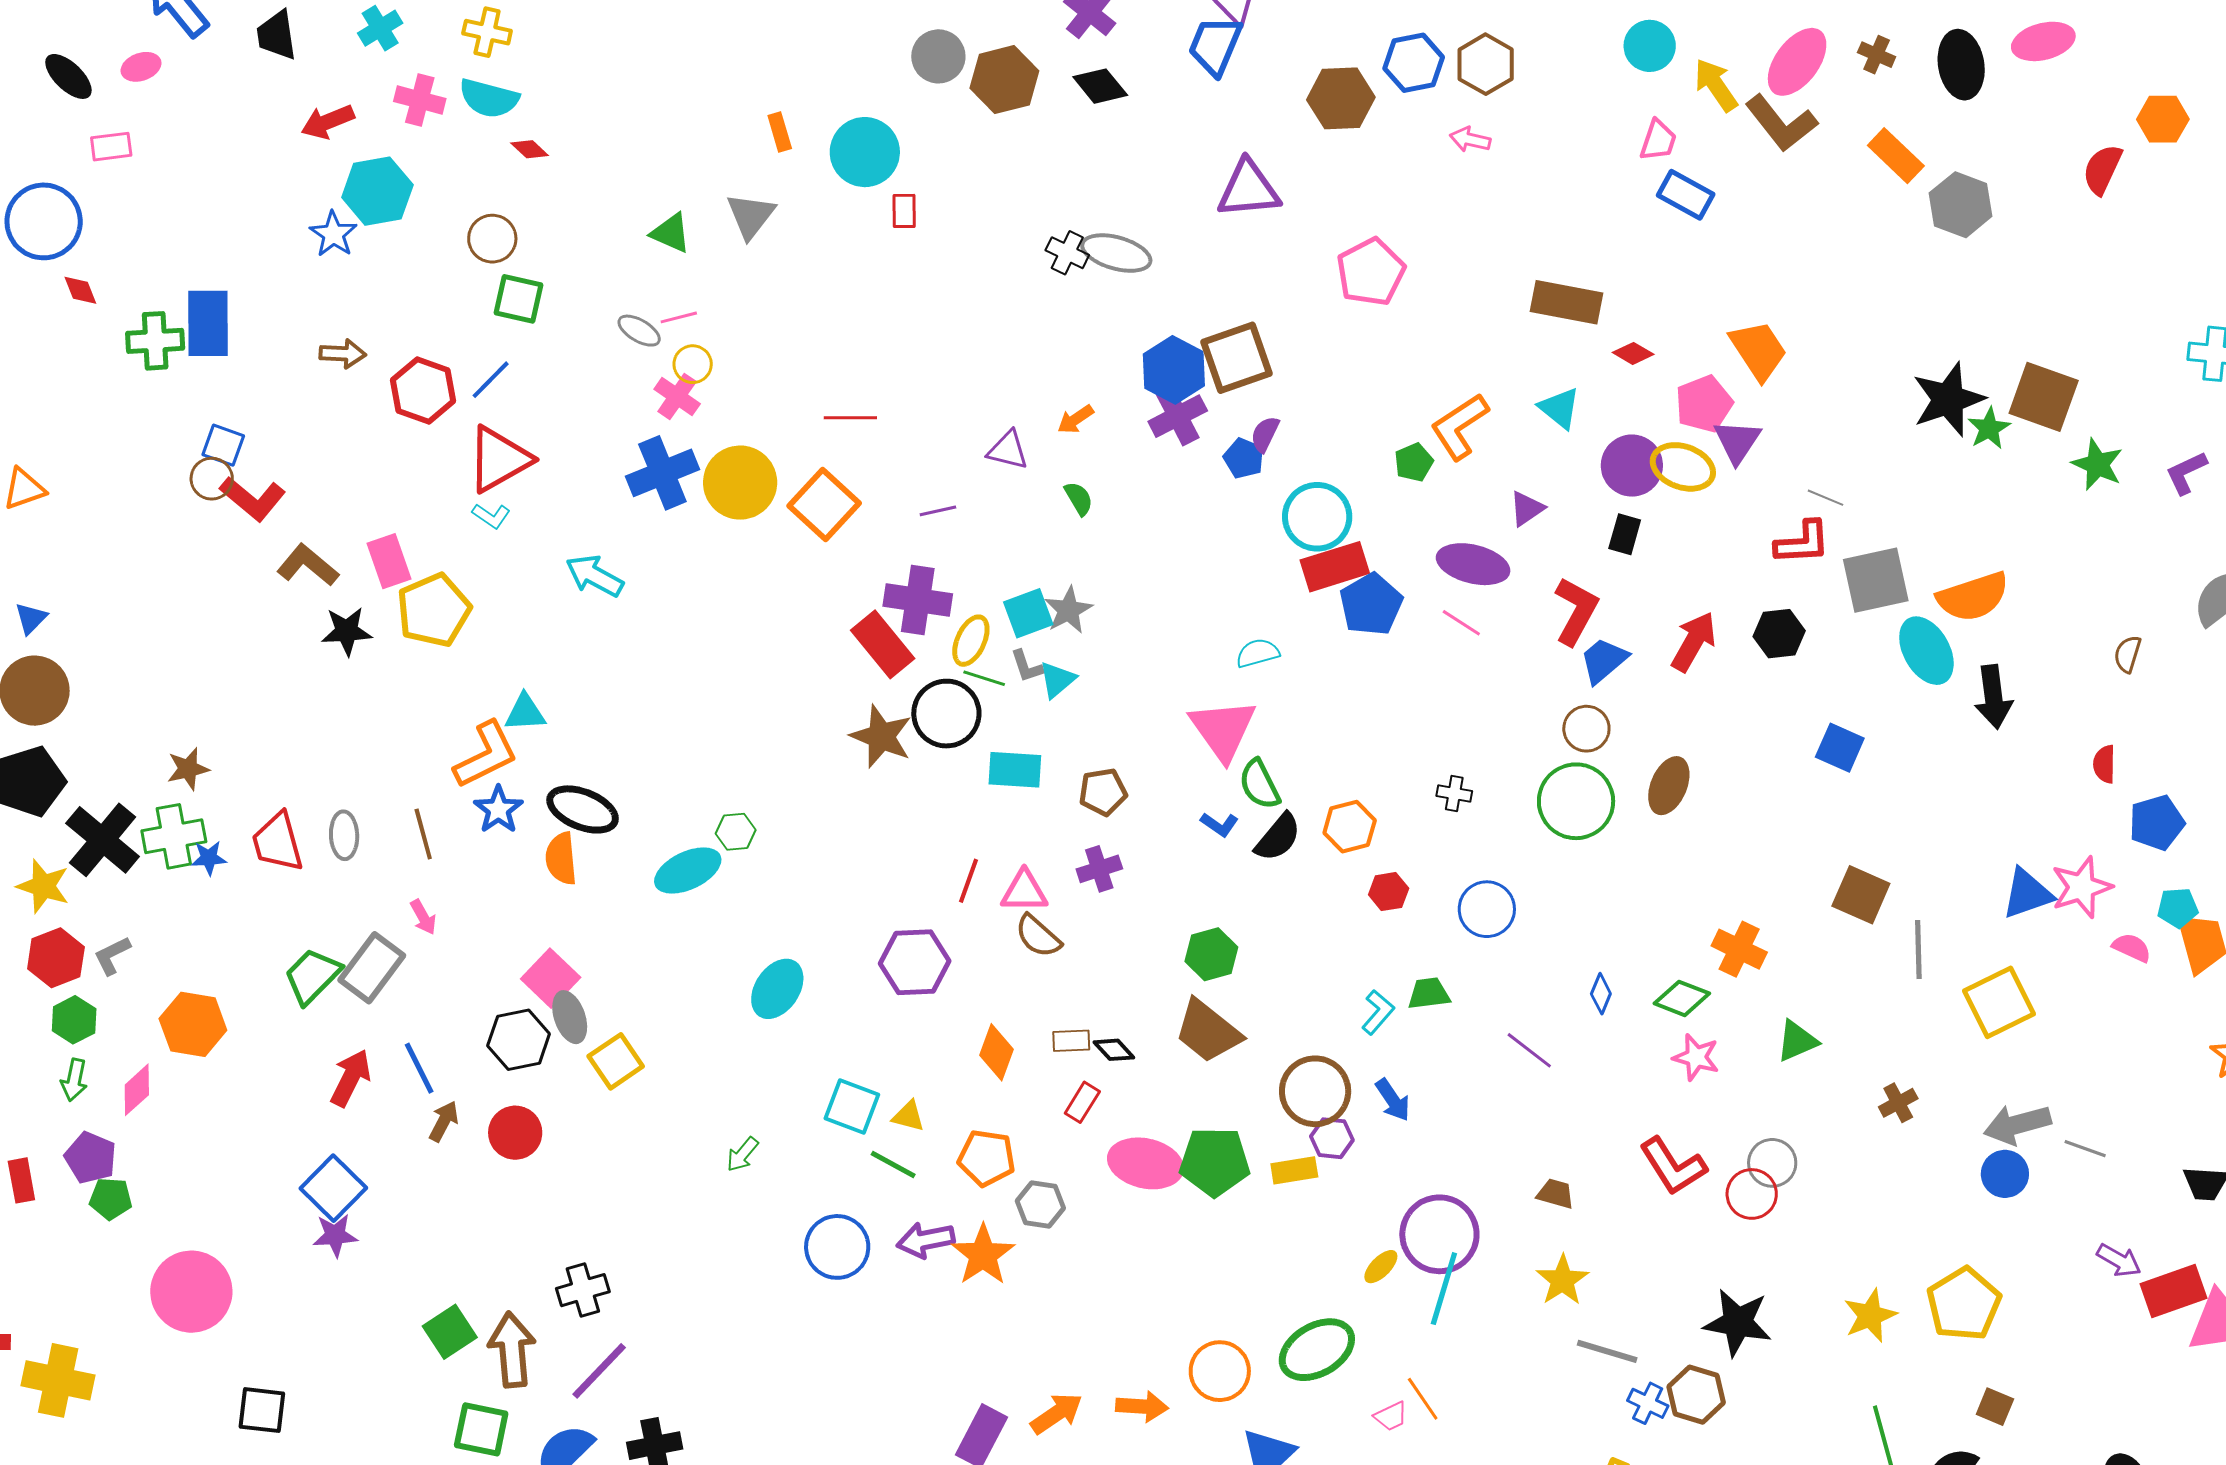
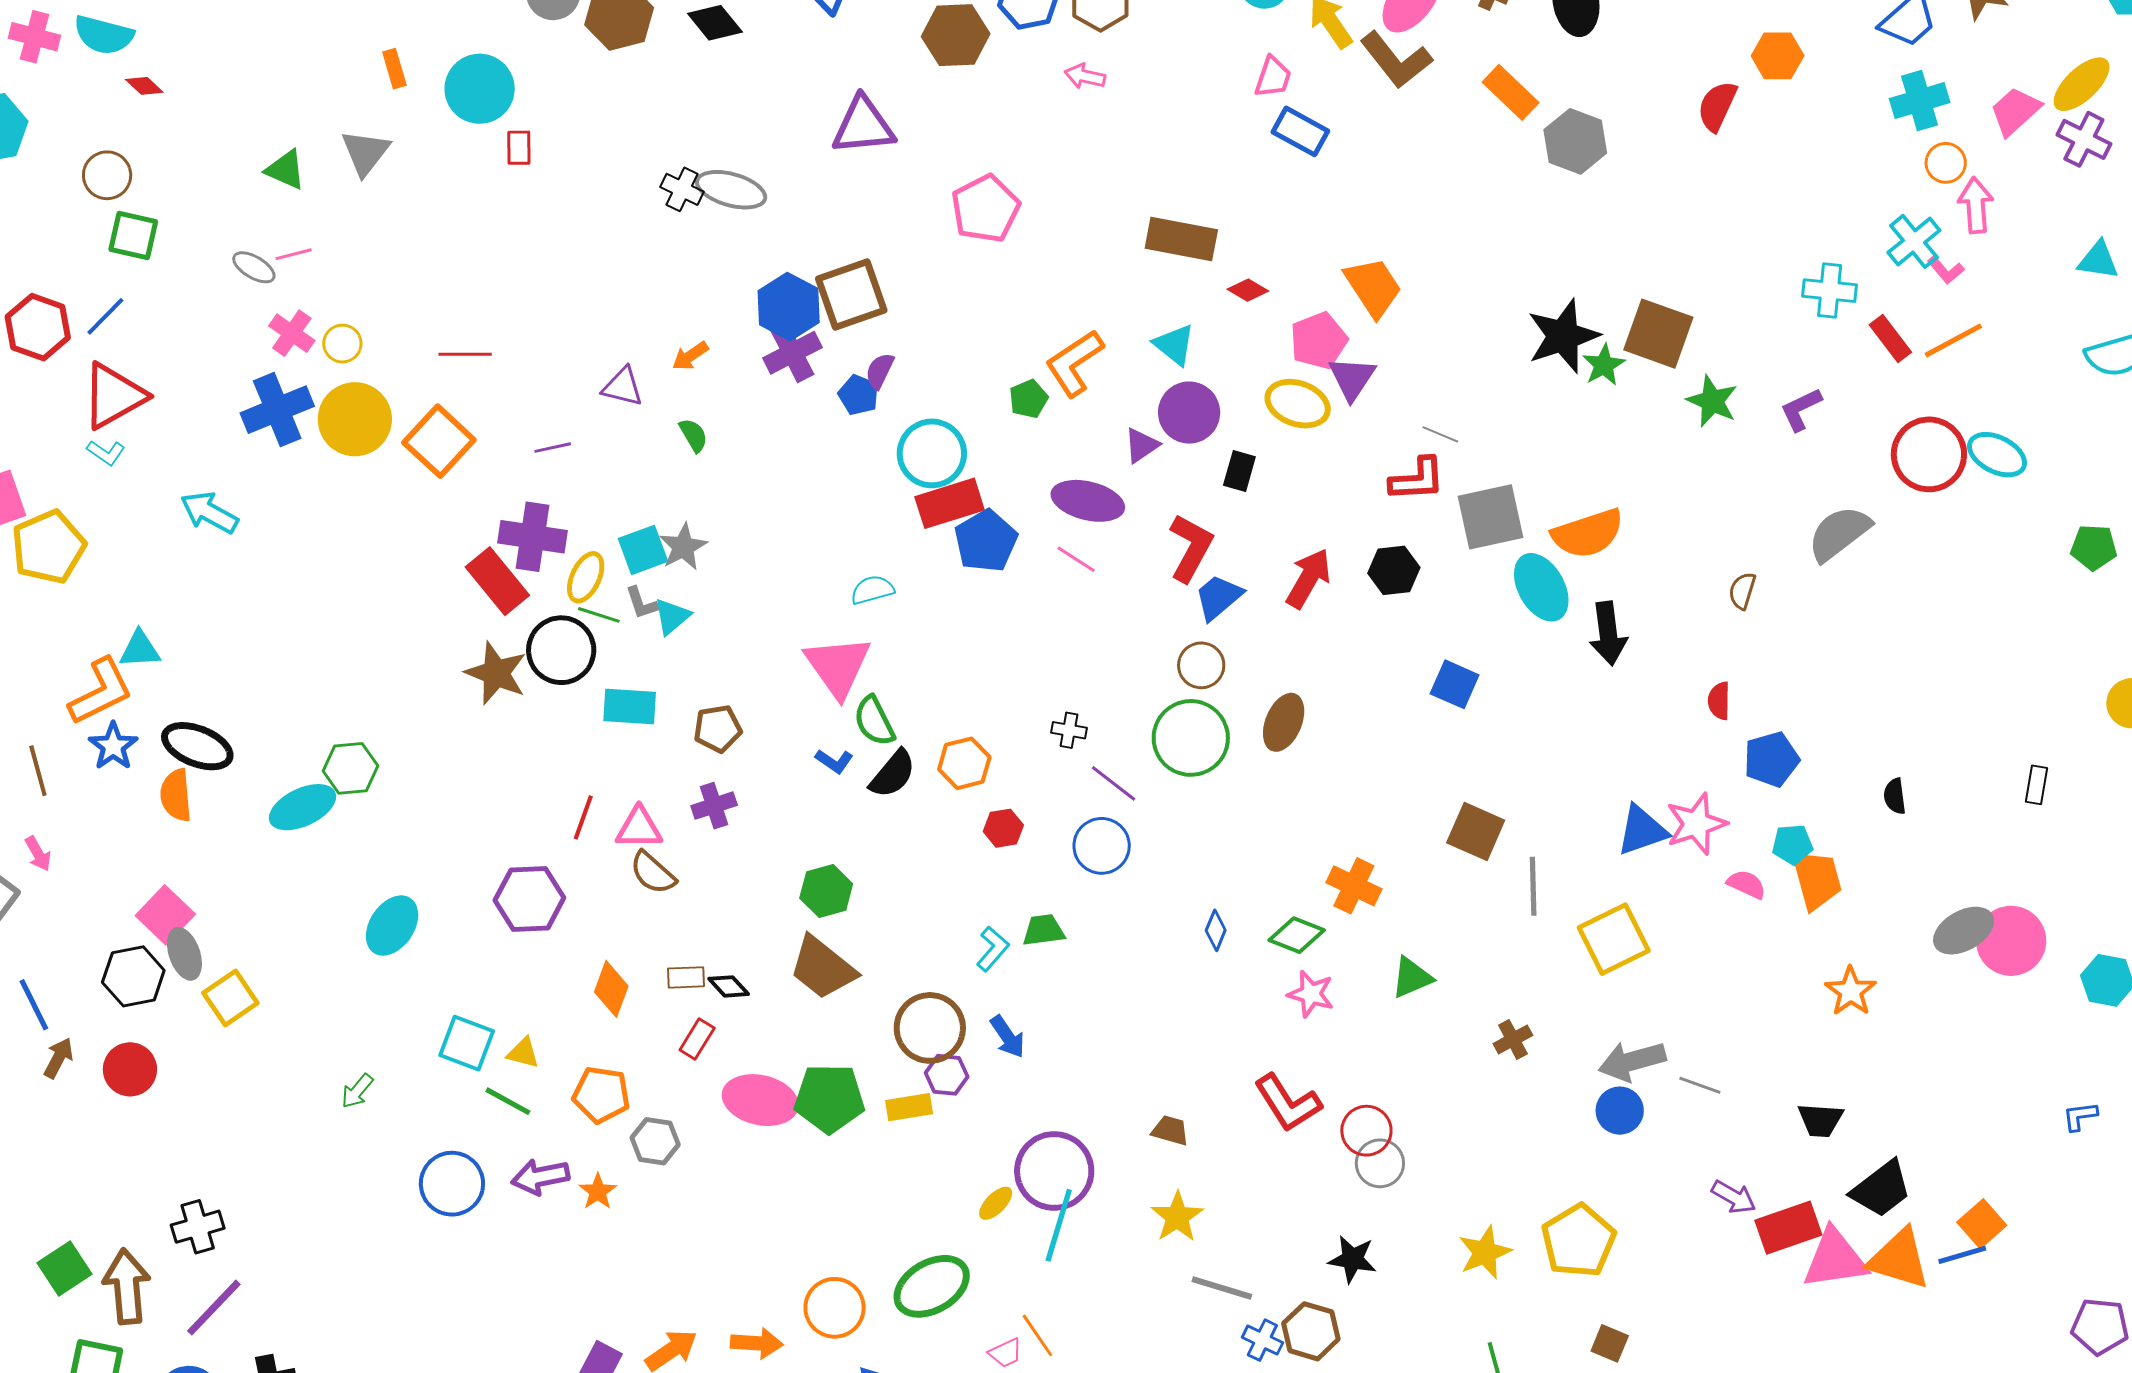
yellow circle: (693, 364) -> (342, 344), moved
purple circle: (1632, 466) -> (1189, 413), moved
green hexagon: (736, 832) -> (350, 768), size x1.4
purple line: (1529, 1050) -> (1114, 783), moved
gray circle: (1772, 1163) -> (1380, 1163), moved
orange star: (983, 1255) -> (598, 1192), size x0.6
black star: (1738, 1322) -> (1352, 1259), size x0.7

